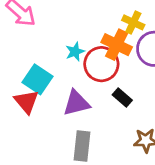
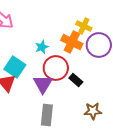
red circle: (101, 64) -> (56, 68), moved
purple triangle: (76, 103) -> (43, 84), turned -45

